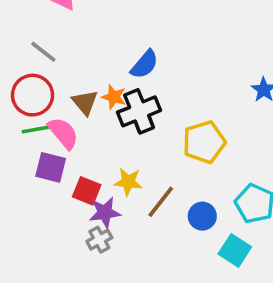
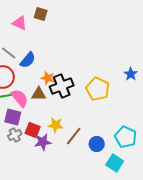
blue semicircle: (144, 64) -> (28, 60), moved
brown triangle: (85, 102) -> (39, 94), moved, turned -49
yellow pentagon: (204, 142) -> (98, 89), moved, turned -30
gray cross: (99, 240) -> (15, 135), moved

